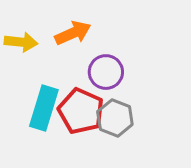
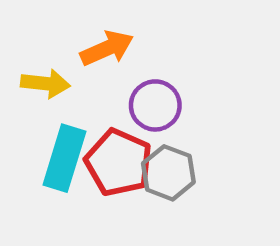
yellow arrow: (21, 42) -> (45, 83), moved

